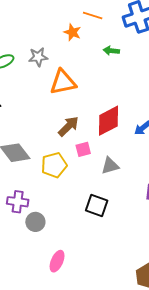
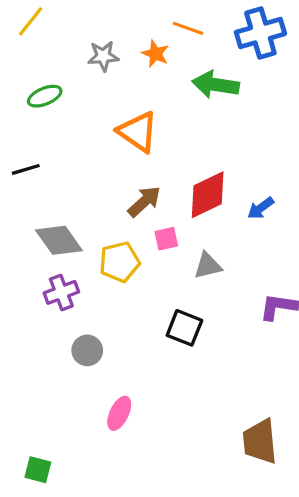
green arrow: (111, 51) -> (216, 85), size x1.8
gray star: (38, 57) -> (103, 56), moved
orange triangle: (63, 82) -> (138, 132), turned 44
purple cross: (18, 202) -> (61, 292), moved, turned -30

